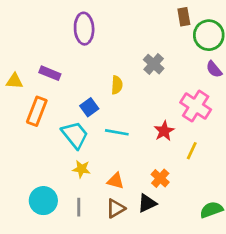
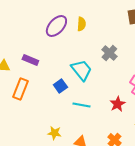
purple ellipse: (84, 29) -> (56, 26), turned 45
yellow semicircle: (117, 85) -> (81, 24), moved
cyan trapezoid: (75, 135) -> (81, 70), moved

